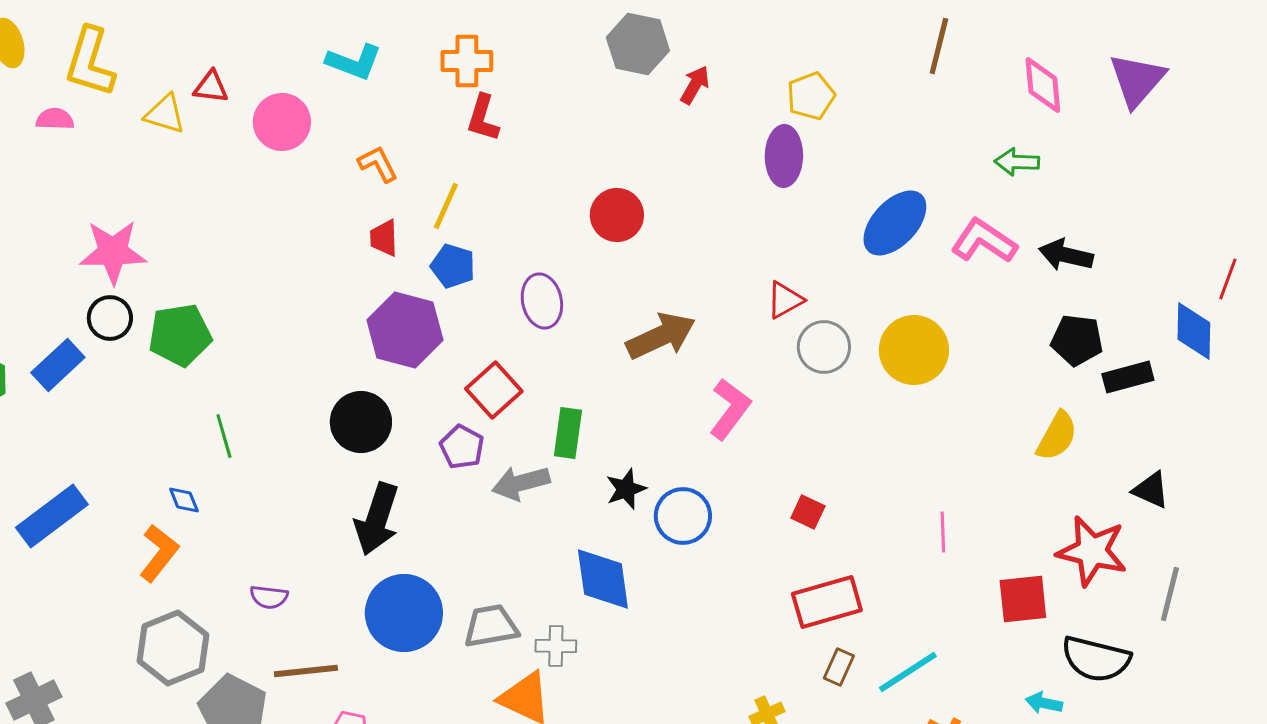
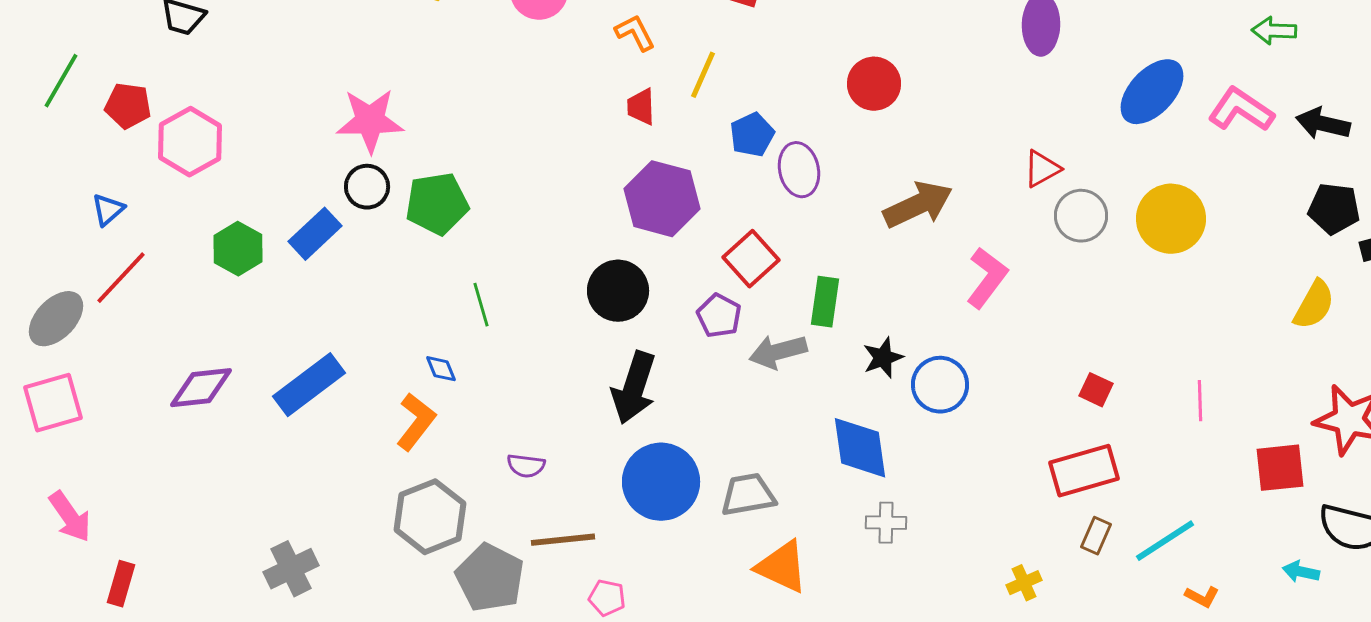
blue pentagon: (453, 266) -> (752, 135), moved, turned 30
red square: (808, 512) -> (1096, 390), moved
gray cross: (556, 646) -> (886, 523), moved

